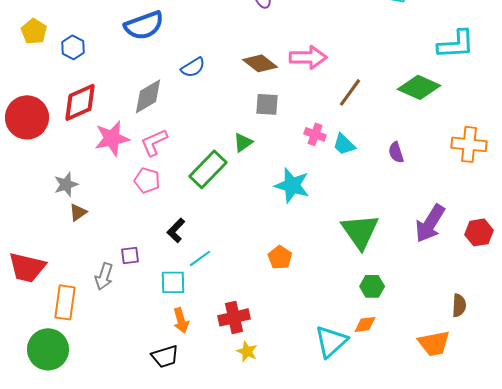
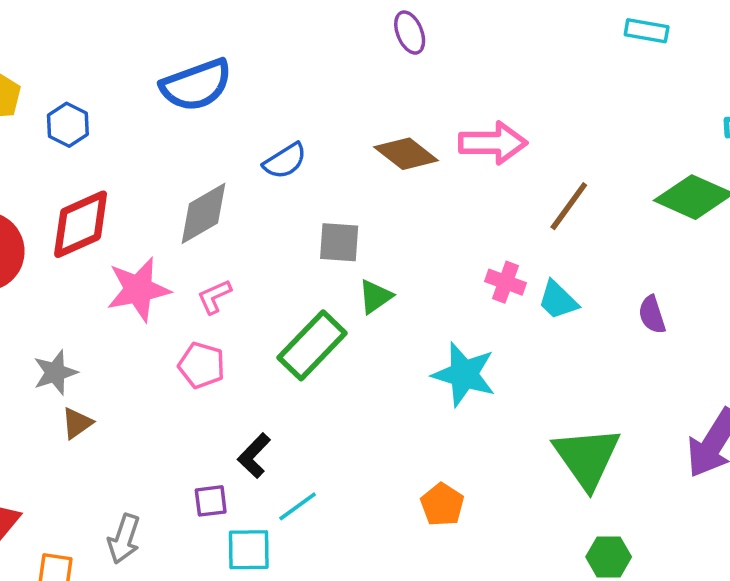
gray square: (267, 104) -> (339, 242), moved
pink L-shape: (154, 142) -> (214, 297), size x0.7
purple square: (130, 255) -> (211, 501), moved

